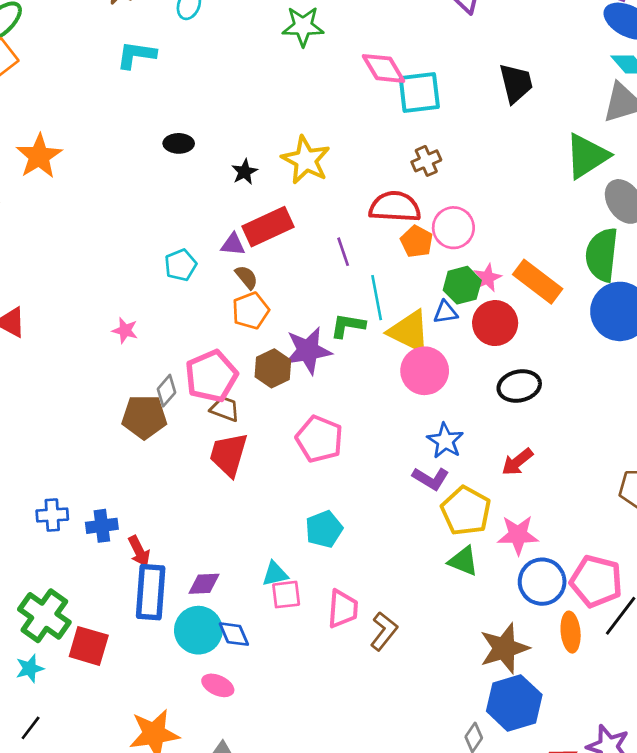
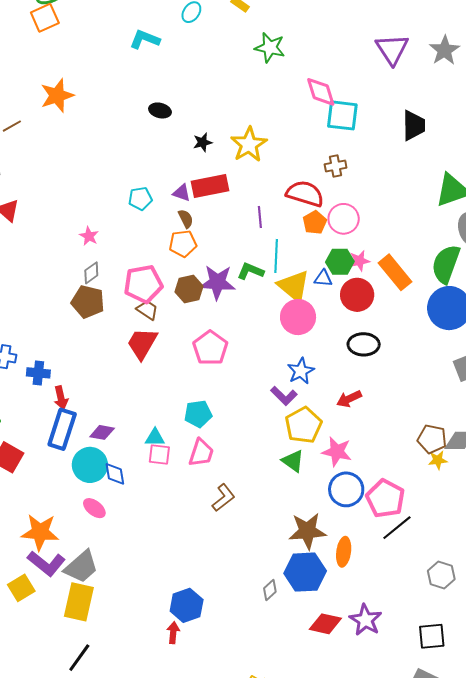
gray diamond: (167, 391) -> (91, 273), moved
pink trapezoid: (343, 609) -> (201, 453), moved
orange ellipse: (571, 632) -> (344, 552), moved

